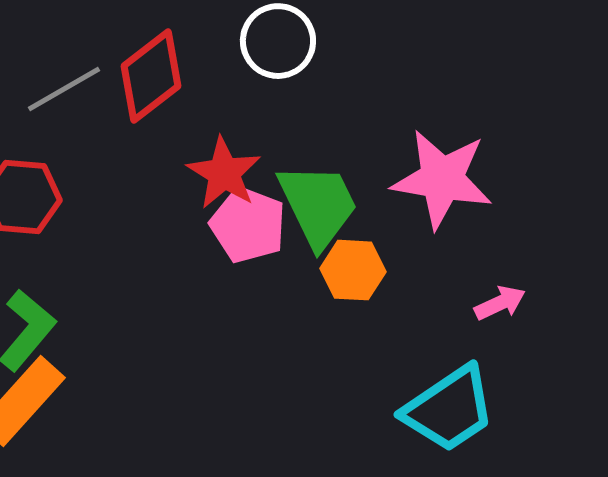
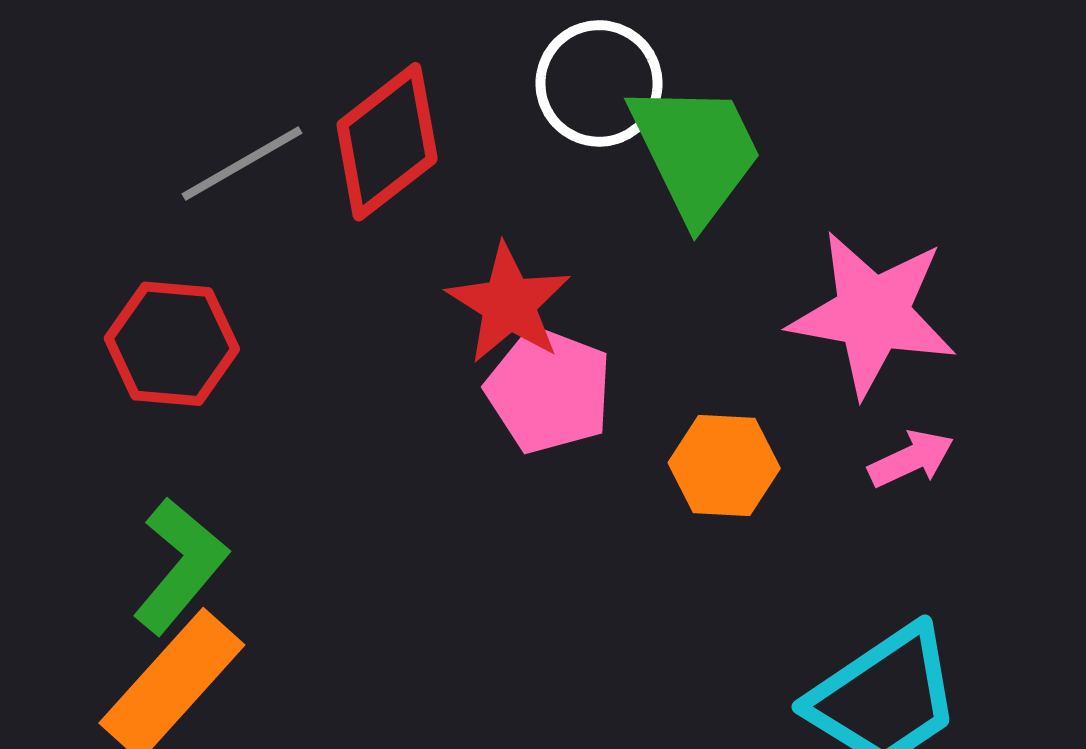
green trapezoid: (318, 205) -> (696, 152), moved
pink arrow: (500, 303) -> (911, 459), moved

